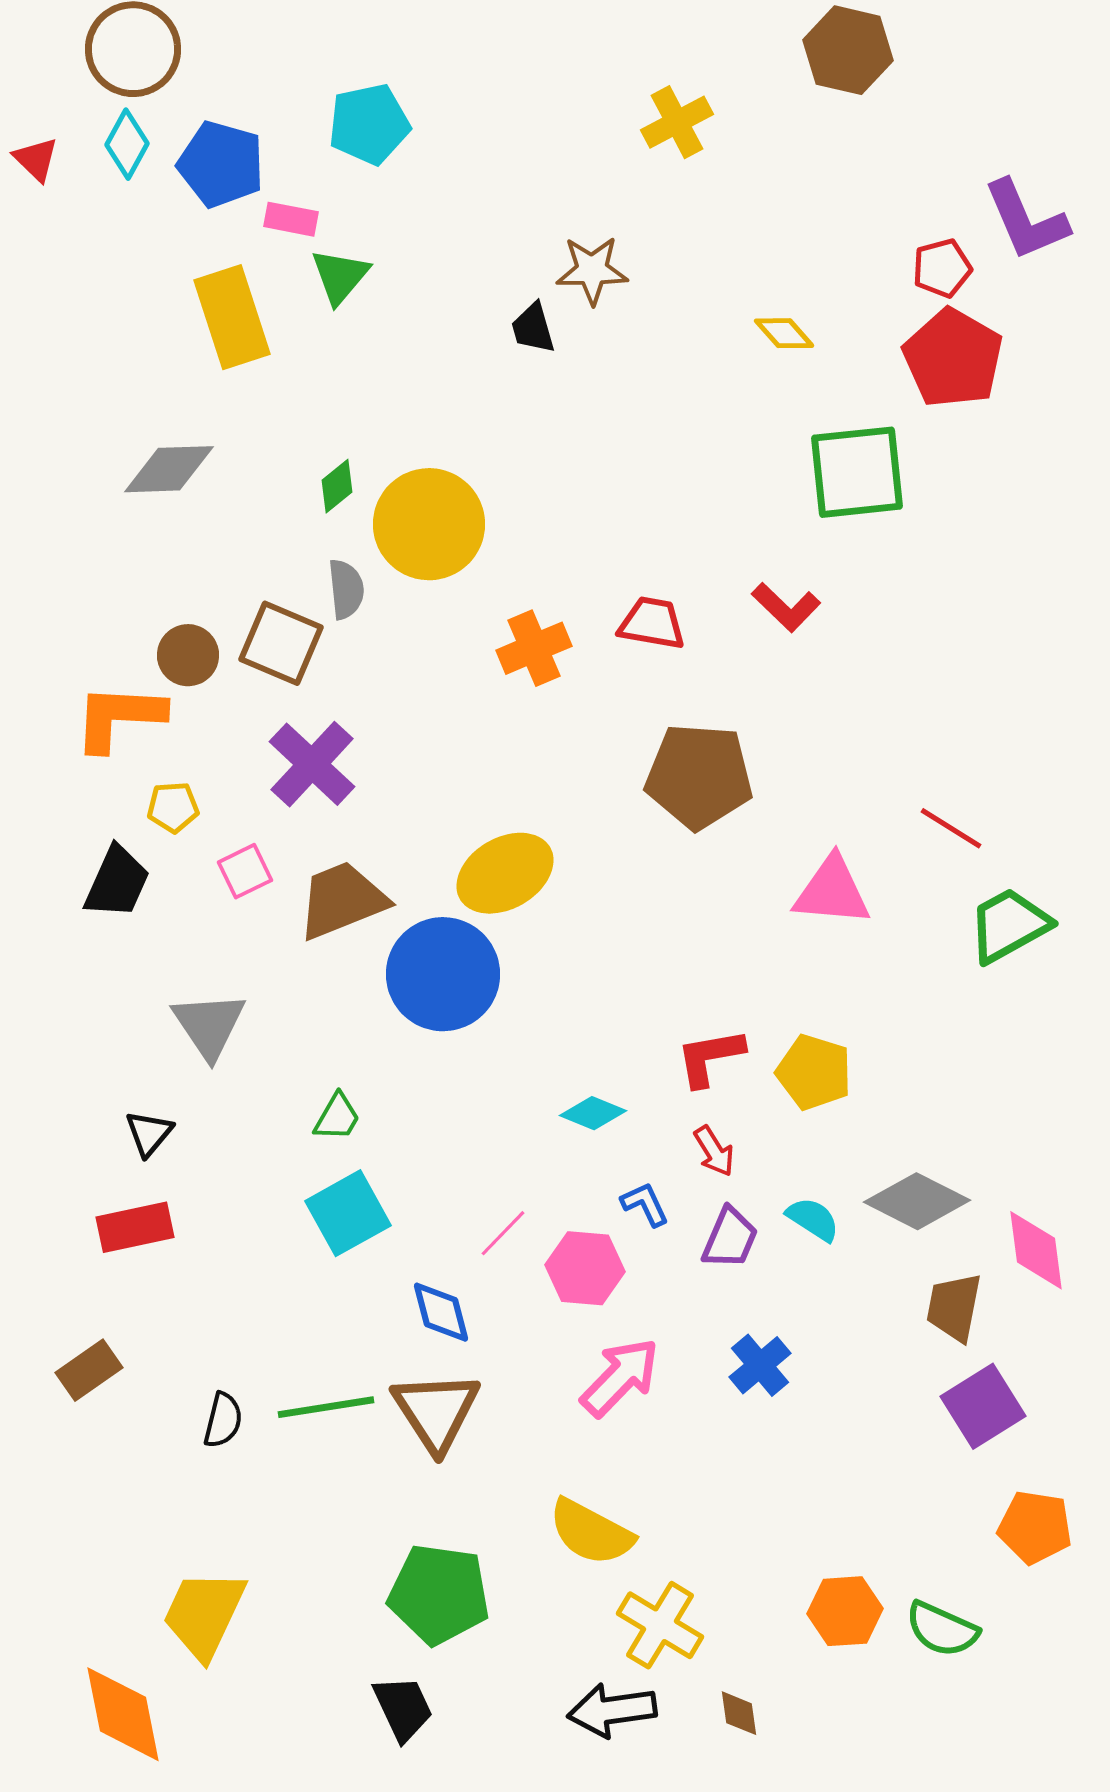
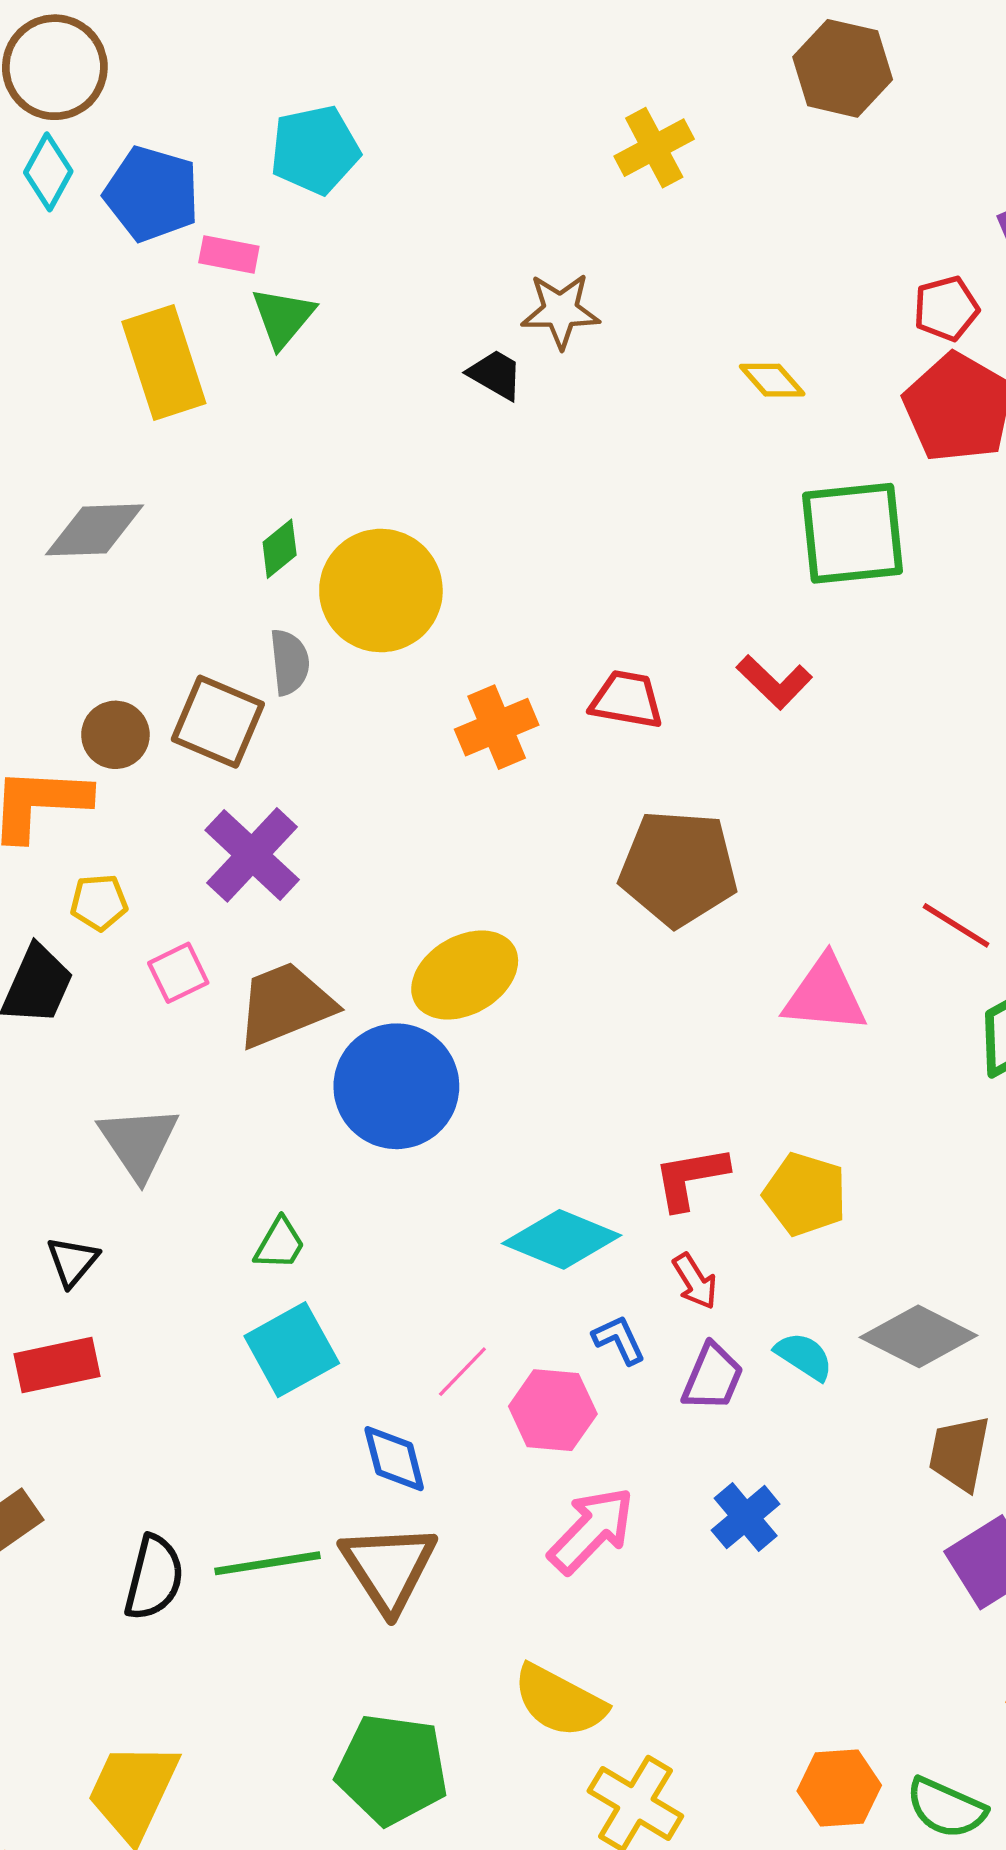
black trapezoid: (533, 328) -> (496, 375), turned 136
cyan diamond: (593, 1113) -> (562, 1239), size x1.6
black semicircle: (223, 1420) -> (154, 1578), size x1.4

